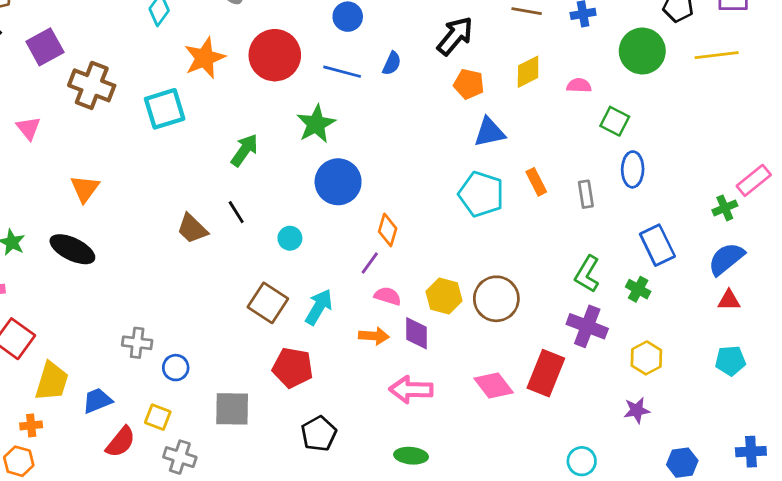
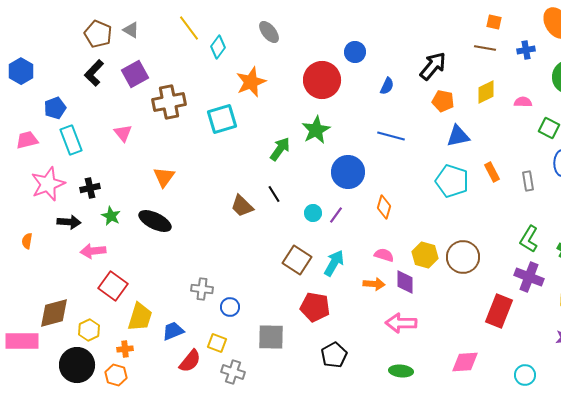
red circle: (275, 55) -> (322, 80), moved
blue line: (342, 72) -> (391, 136), moved
brown cross: (92, 85) -> (169, 102), turned -32
green star: (316, 124) -> (316, 130), moved
purple line: (370, 263) -> (336, 215), moved
pink diamond: (494, 385) -> (465, 362), moved, turned -56

